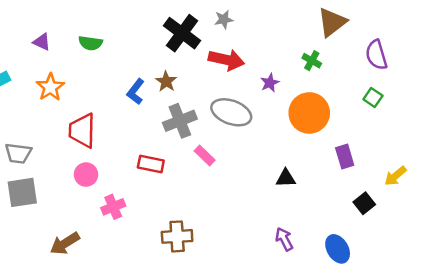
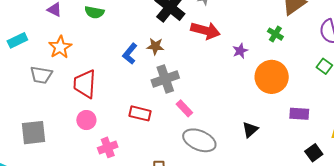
brown star: (166, 81) -> (155, 46), turned -30
gray ellipse: (231, 112) -> (199, 140), moved
gray trapezoid: (18, 153) -> (41, 75), moved
purple rectangle: (345, 156) -> (299, 114), turned -72
black triangle: (286, 178) -> (250, 130), turned -42

